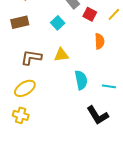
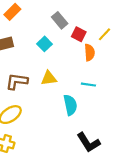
orange semicircle: (99, 41) -> (90, 52), moved
cyan line: (109, 86) -> (88, 85), moved

